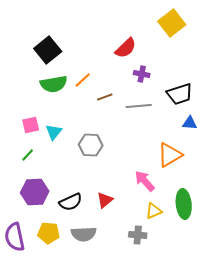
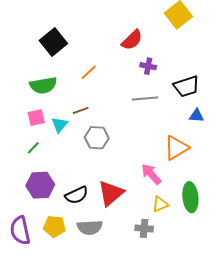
green semicircle: (54, 84) -> (43, 85), moved
brown line: (105, 97) -> (81, 111), moved
red triangle: (105, 200) -> (111, 193), size x1.6

